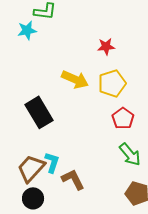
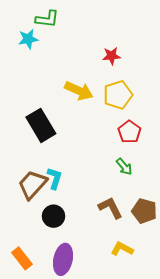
green arrow: (130, 154) -> (124, 167), moved, size x0.7
brown L-shape: (73, 179) -> (110, 208), moved
black circle: (33, 198) -> (54, 216), moved

